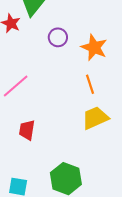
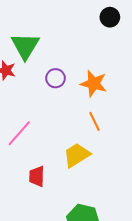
yellow trapezoid: (95, 118) -> (77, 155), moved

